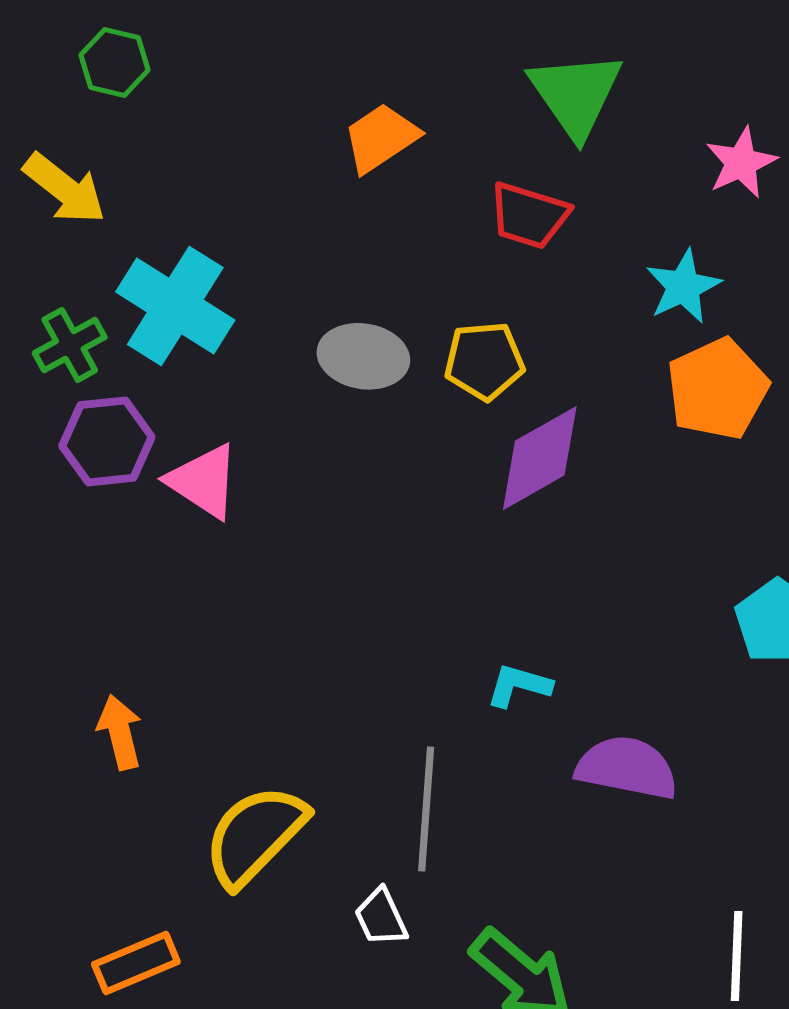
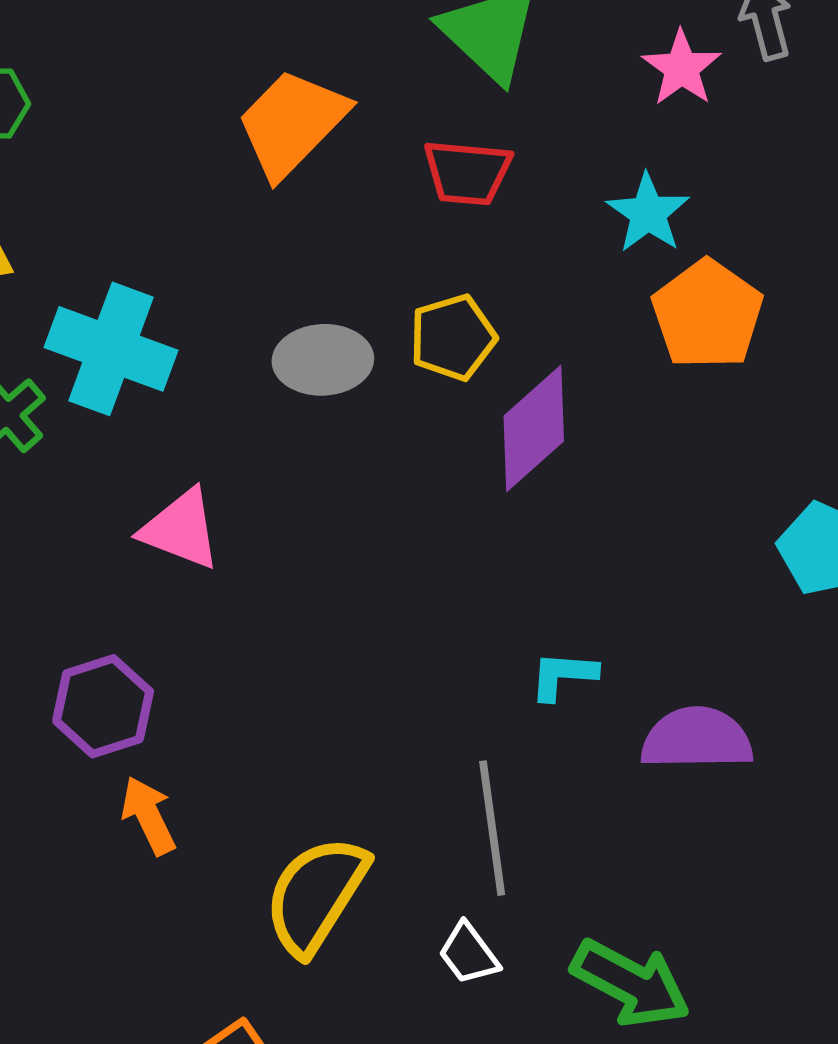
orange trapezoid: (381, 138) -> (292, 123), size x1.4
purple hexagon: (107, 441) -> (103, 706), moved

